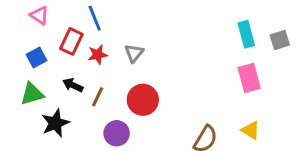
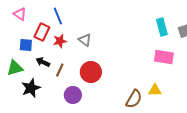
gray triangle: (134, 53) -> (85, 40), turned -32
blue square: (36, 57) -> (26, 45), moved, turned 32
pink rectangle: (249, 78) -> (164, 57), turned -66
yellow triangle: (251, 130) -> (155, 90), moved, turned -32

